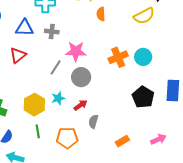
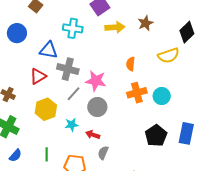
orange semicircle: (101, 14) -> (131, 64), moved
gray cross: (52, 32) -> (68, 69), moved, size x1.5
yellow hexagon: (34, 105) -> (46, 109), moved
red arrow: (81, 105) -> (93, 135), turned -136

